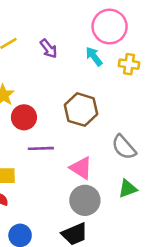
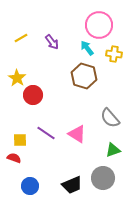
brown hexagon: (81, 110) -> (84, 76), moved
purple line: (41, 148) -> (46, 133), moved, turned 36
gray circle: (85, 200) -> (103, 178), moved

